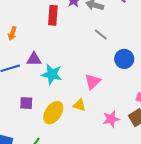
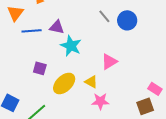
gray line: (101, 35) -> (104, 16), moved
blue circle: (124, 59) -> (127, 20), moved
pink star: (111, 119) -> (100, 101), moved

